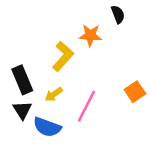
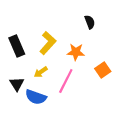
black semicircle: (118, 14) -> (90, 22), moved
orange star: (90, 35) -> (76, 52), moved
black rectangle: (22, 80) -> (17, 46), moved

